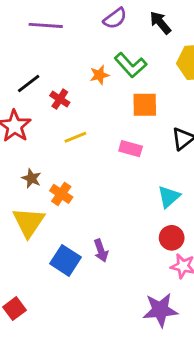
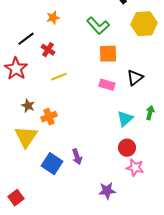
orange star: (99, 75) -> (53, 18), moved
pink rectangle: (131, 149) -> (107, 85), moved
orange cross: (61, 194) -> (49, 117), turned 35
purple star: (160, 310) -> (107, 191), moved, size x0.7

